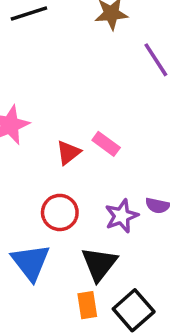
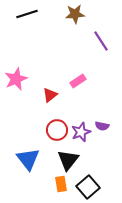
pink rectangle: (106, 144) -> (78, 81), moved, turned -70
red circle: (60, 212) -> (57, 130), moved

